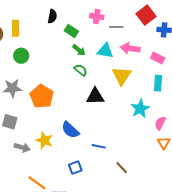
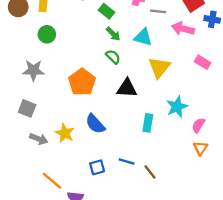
pink arrow: (130, 48) -> (183, 29), moved
pink rectangle: (158, 58) -> (203, 62), moved
cyan rectangle: (158, 83) -> (148, 123), moved
orange pentagon: (42, 96) -> (82, 82), moved
blue line: (99, 146) -> (127, 161), moved

